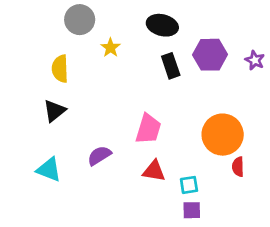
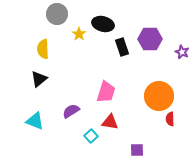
black ellipse: (162, 25) -> (103, 24), moved
purple star: (255, 60) -> (182, 52), moved
cyan square: (189, 185) -> (91, 136), moved, turned -32

